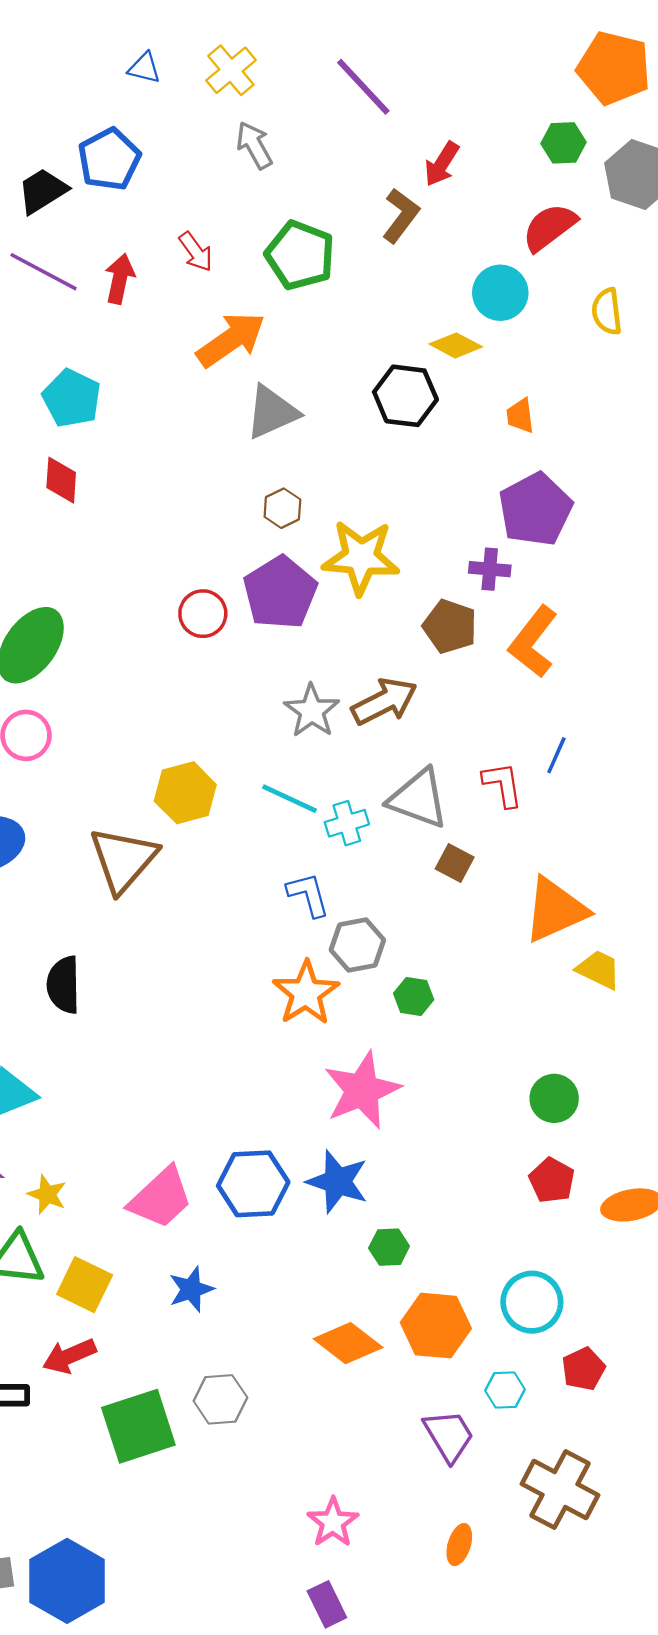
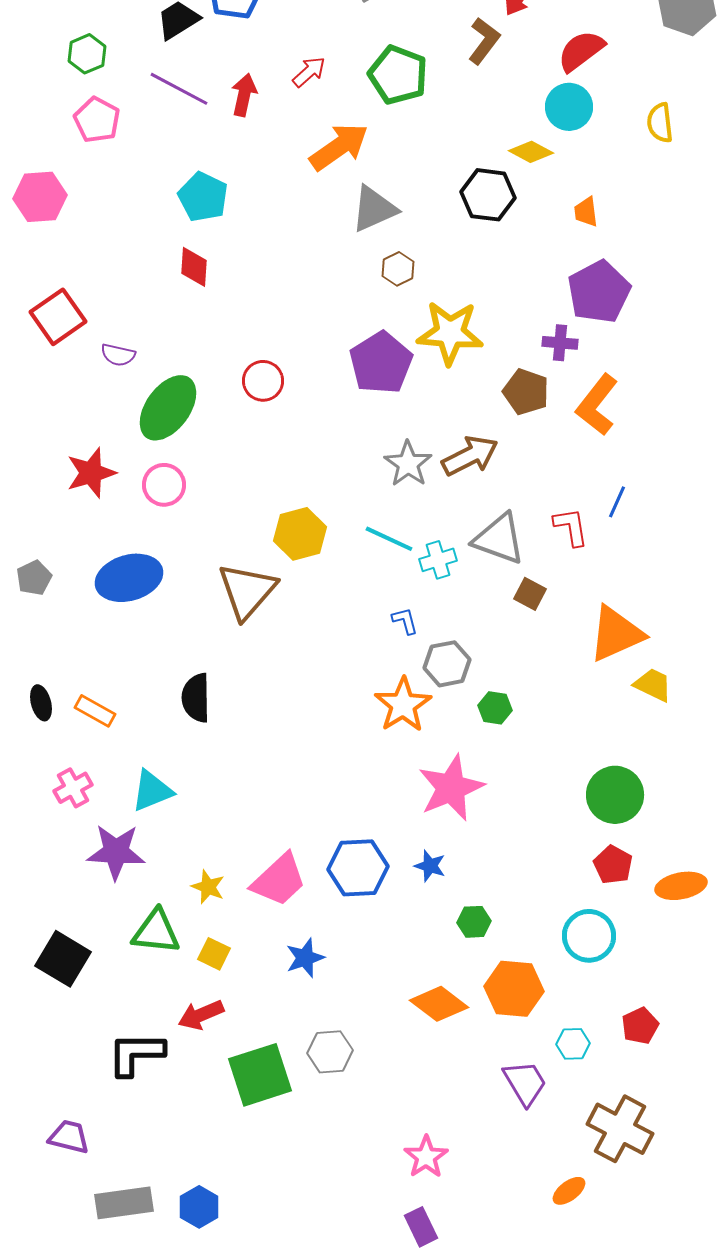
red semicircle: (549, 227) -> (581, 51), moved
red arrow: (196, 252) -> (309, 72), turned -96
brown hexagon: (282, 508) -> (398, 269), moved
red circle: (203, 614) -> (263, 381), moved
blue L-shape: (308, 895) -> (405, 621), size x0.7
green circle: (554, 1098) -> (615, 795), size x1.4
blue star: (338, 1182) -> (430, 866), size x0.6
yellow star: (47, 1194) -> (208, 887), moved
yellow square: (85, 1285) -> (214, 954), size x0.7
cyan circle: (532, 1302) -> (589, 936), moved
orange ellipse: (459, 1545) -> (569, 1191), moved, turned 36
blue hexagon: (67, 1581) -> (199, 1207), size x0.6

